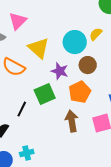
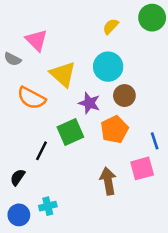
pink triangle: (18, 21) -> (36, 40), turned -30
yellow semicircle: (96, 34) -> (111, 26), moved
brown arrow: (72, 121) -> (108, 181), moved

